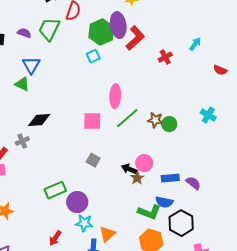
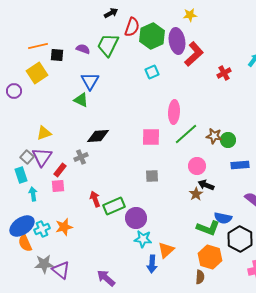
green hexagon: (101, 32) -> (152, 36), moved
gray square: (93, 160) -> (152, 176), turned -32
pink circle: (144, 163) -> (197, 166), moved
black arrow: (129, 169) -> (206, 185), moved
blue rectangle: (170, 178) -> (240, 165), moved
red arrow: (55, 238) -> (95, 199), moved, turned 126

